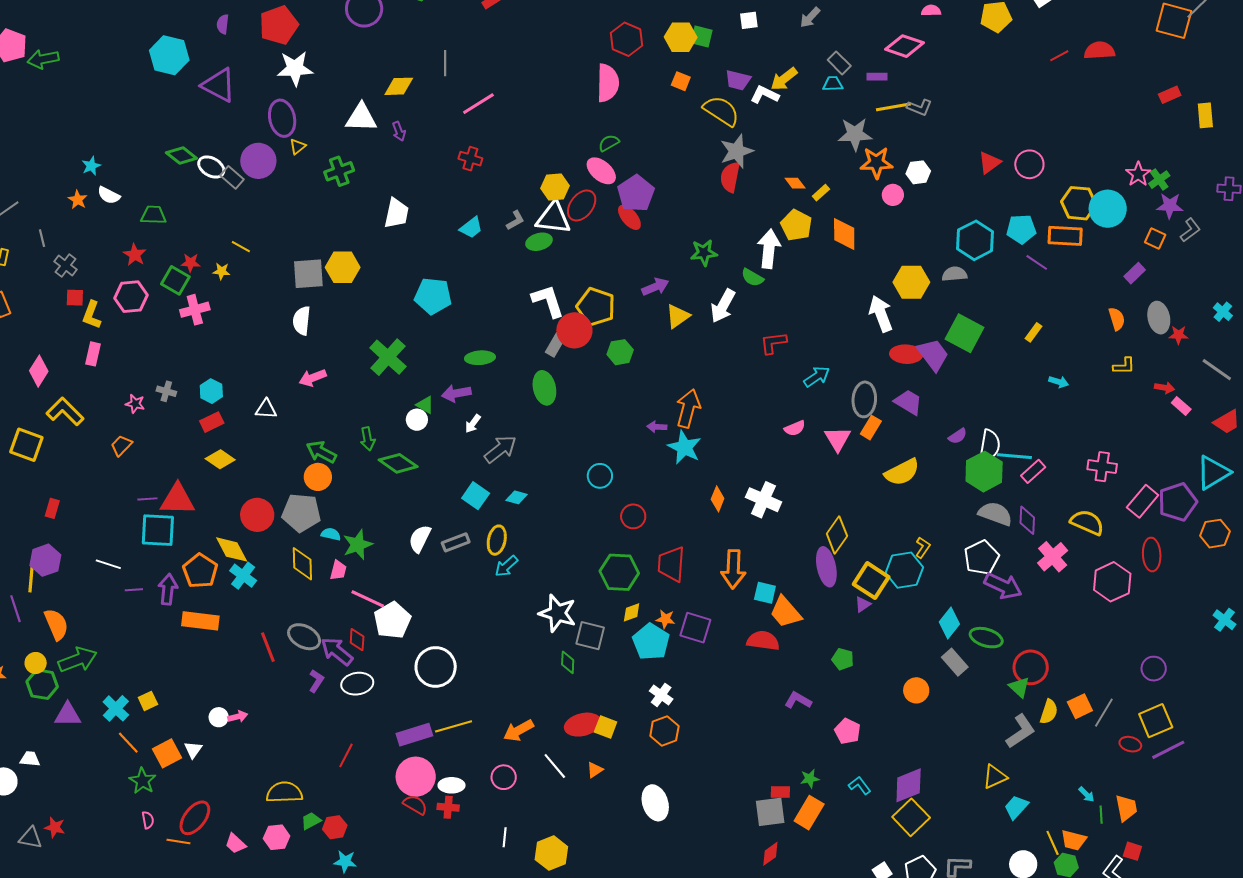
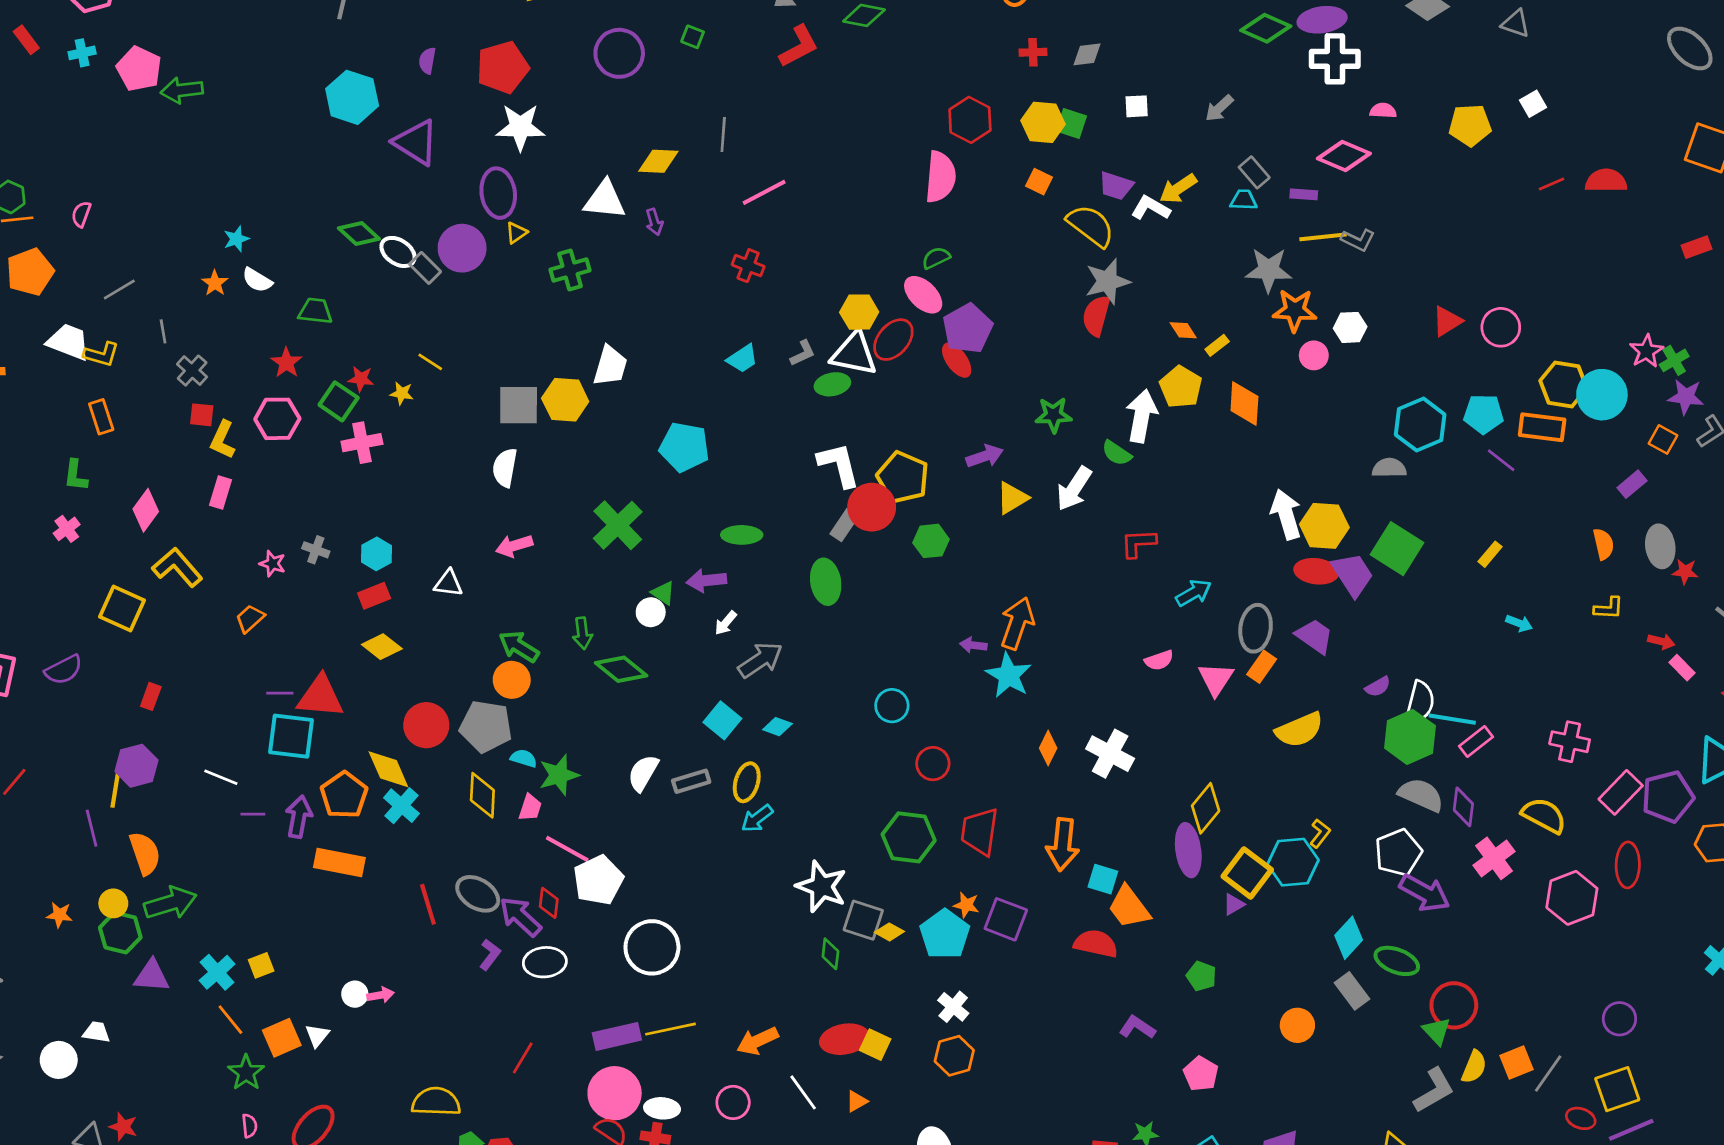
white trapezoid: (396, 213) -> (610, 366), moved
yellow hexagon: (911, 282) -> (1324, 526), moved
yellow diamond: (632, 612) -> (889, 932), moved, turned 45

